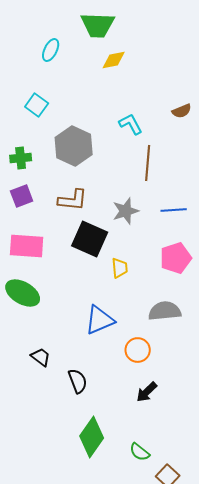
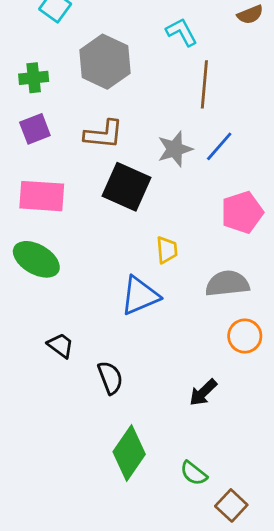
blue line: (174, 210) -> (219, 146), moved, turned -45
yellow trapezoid: (120, 268) -> (167, 250), moved
orange circle: (138, 350) -> (245, 336), moved

